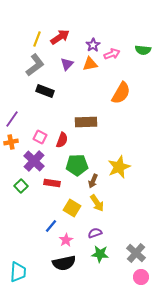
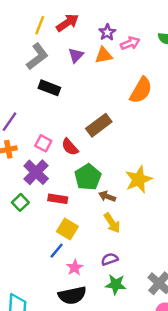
brown rectangle: (86, 122) -> (99, 125), turned -35
red semicircle: (62, 140) -> (70, 147), turned 119
green pentagon: (77, 165) -> (88, 177), turned -30
brown arrow: (93, 181) -> (107, 196), turned 88
yellow square: (72, 208) -> (67, 229), moved

